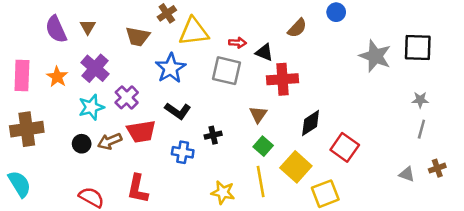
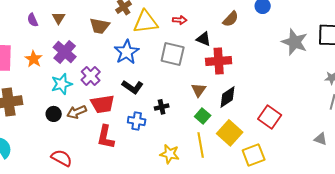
purple semicircle: (56, 29) -> (33, 20), size x0.6
red arrow: (238, 43) -> (180, 20), moved
black diamond: (311, 123) -> (228, 97), moved
red L-shape: (138, 189) -> (106, 137), moved

